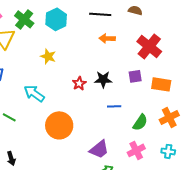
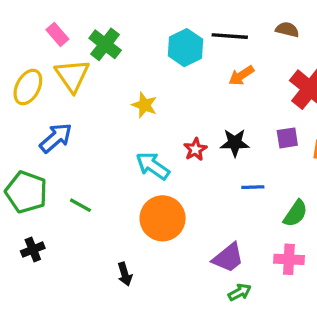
cyan hexagon: (56, 19) -> (186, 48), moved
orange arrow: (107, 38) -> (241, 76), turned -35
cyan arrow: (34, 93) -> (153, 166), moved
pink cross: (136, 150) -> (289, 259), turned 30
black arrow: (11, 158) -> (125, 274), moved

